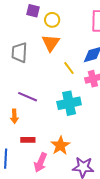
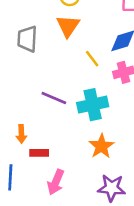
purple line: (28, 97) -> (54, 98), moved
orange arrow: (14, 116) -> (21, 134), moved
orange star: (60, 146) -> (101, 146), moved

